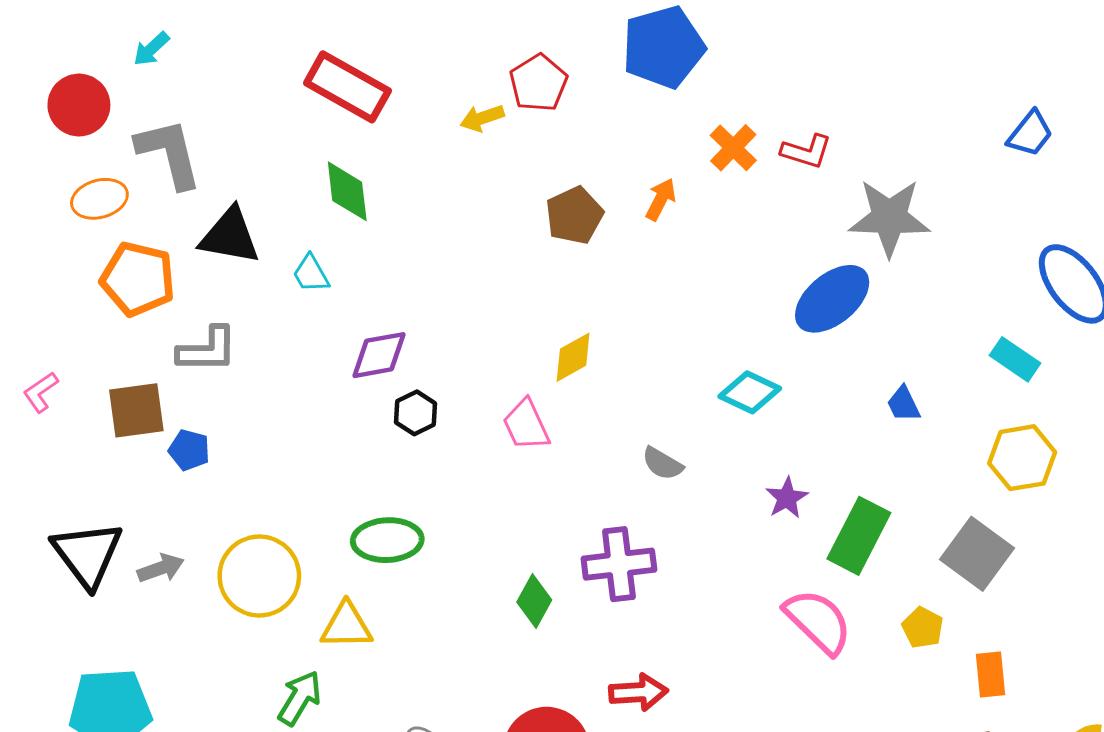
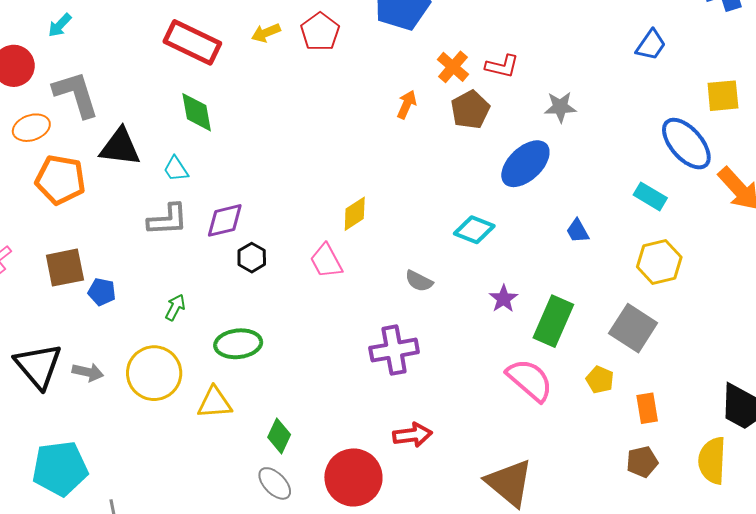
yellow arrow: (482, 118) -> (266, 33), moved
brown pentagon: (574, 215) -> (470, 110), moved
gray star: (889, 218) -> (560, 107), size x0.6
gray L-shape: (207, 350) -> (168, 220), moved
gray arrow: (161, 568) -> (88, 372), turned 36
green diamond: (534, 601) -> (279, 436), moved
green arrow: (300, 698) -> (175, 307), moved, size x0.7

